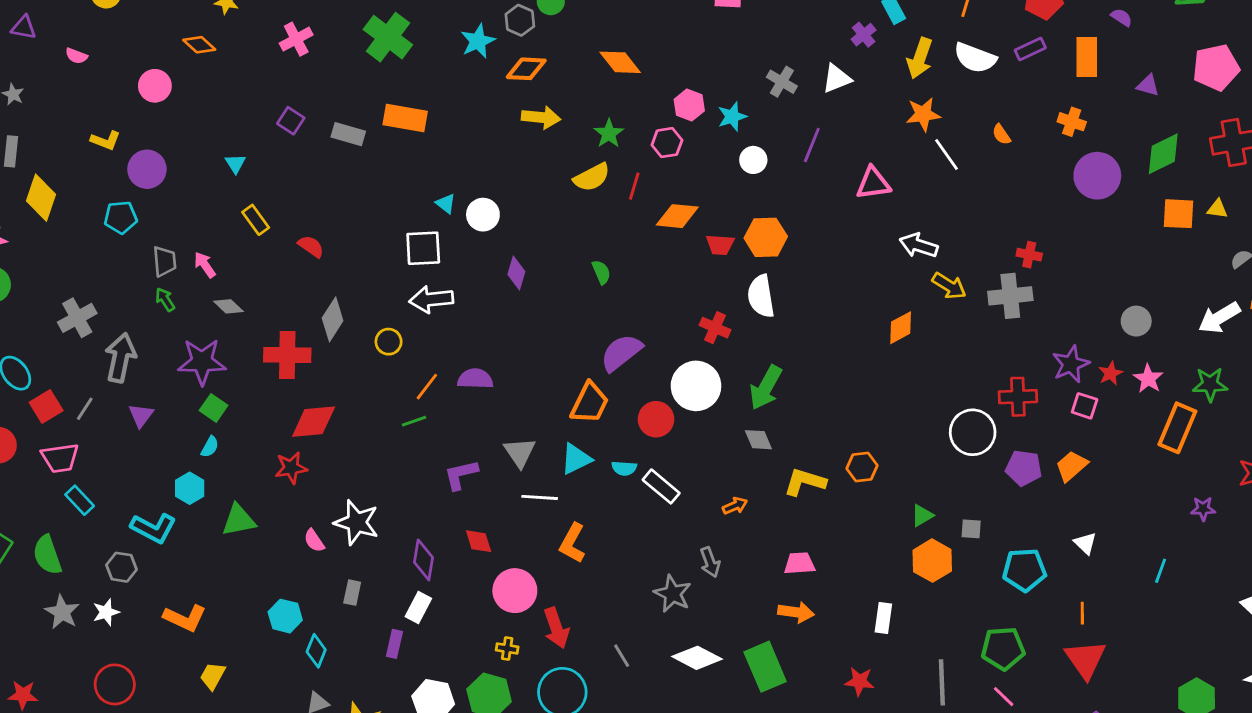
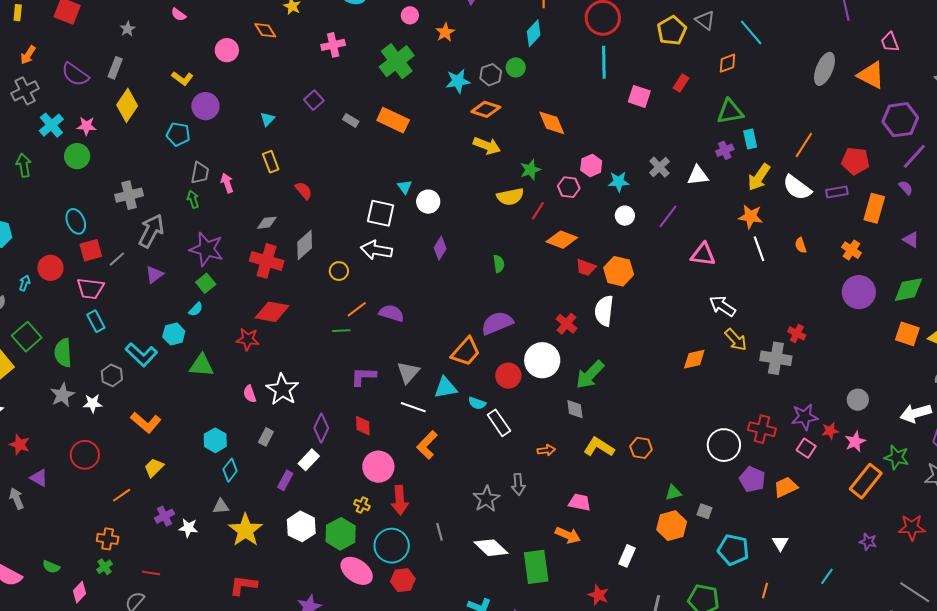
gray rectangle: (348, 134) -> (351, 120), size x0.7
gray diamond: (228, 306) -> (267, 223), moved, turned -65

